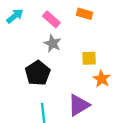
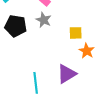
black pentagon: (38, 73) -> (16, 26), moved, turned -30

